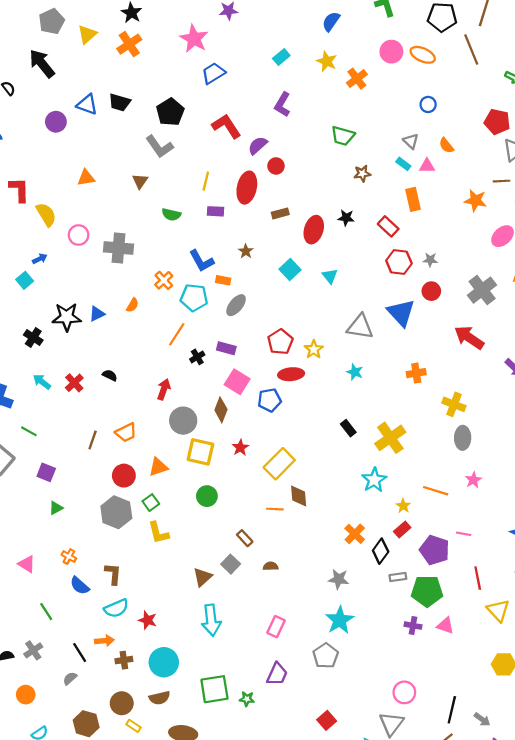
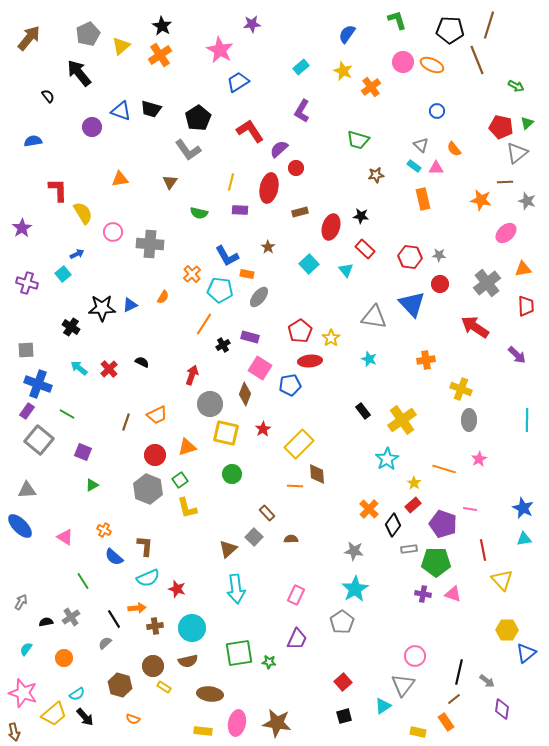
red rectangle: (388, 226) -> (365, 249), moved

